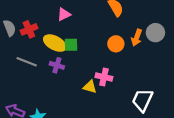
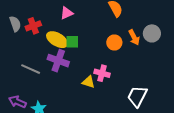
orange arrow: (137, 38) -> (134, 37), turned -49
gray line: (27, 62) -> (31, 69), moved
purple cross: (57, 65) -> (58, 61), size x1.5

